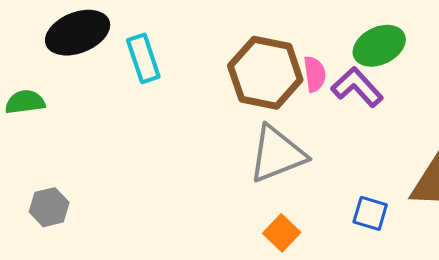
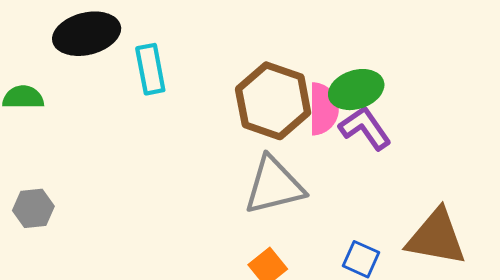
green ellipse: (379, 46) -> (356, 90), moved
pink semicircle: (315, 74) -> (323, 109), size x1.4

